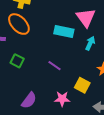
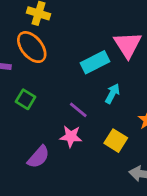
cyan rectangle: (64, 32) -> (95, 62), turned -42
cyan arrow: (90, 43) -> (112, 94), moved
pink star: (62, 99) -> (71, 136), moved

